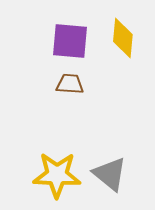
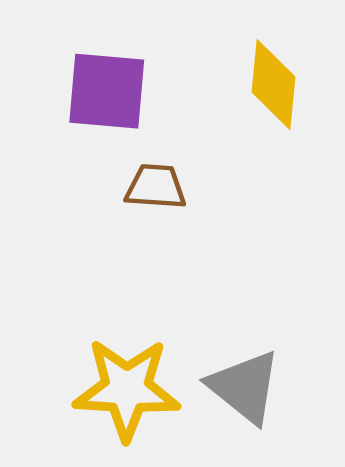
purple square: (70, 41) -> (107, 91), moved

